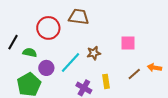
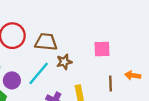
brown trapezoid: (79, 17) -> (46, 42), moved
brown line: (134, 74) -> (110, 84), turned -48

